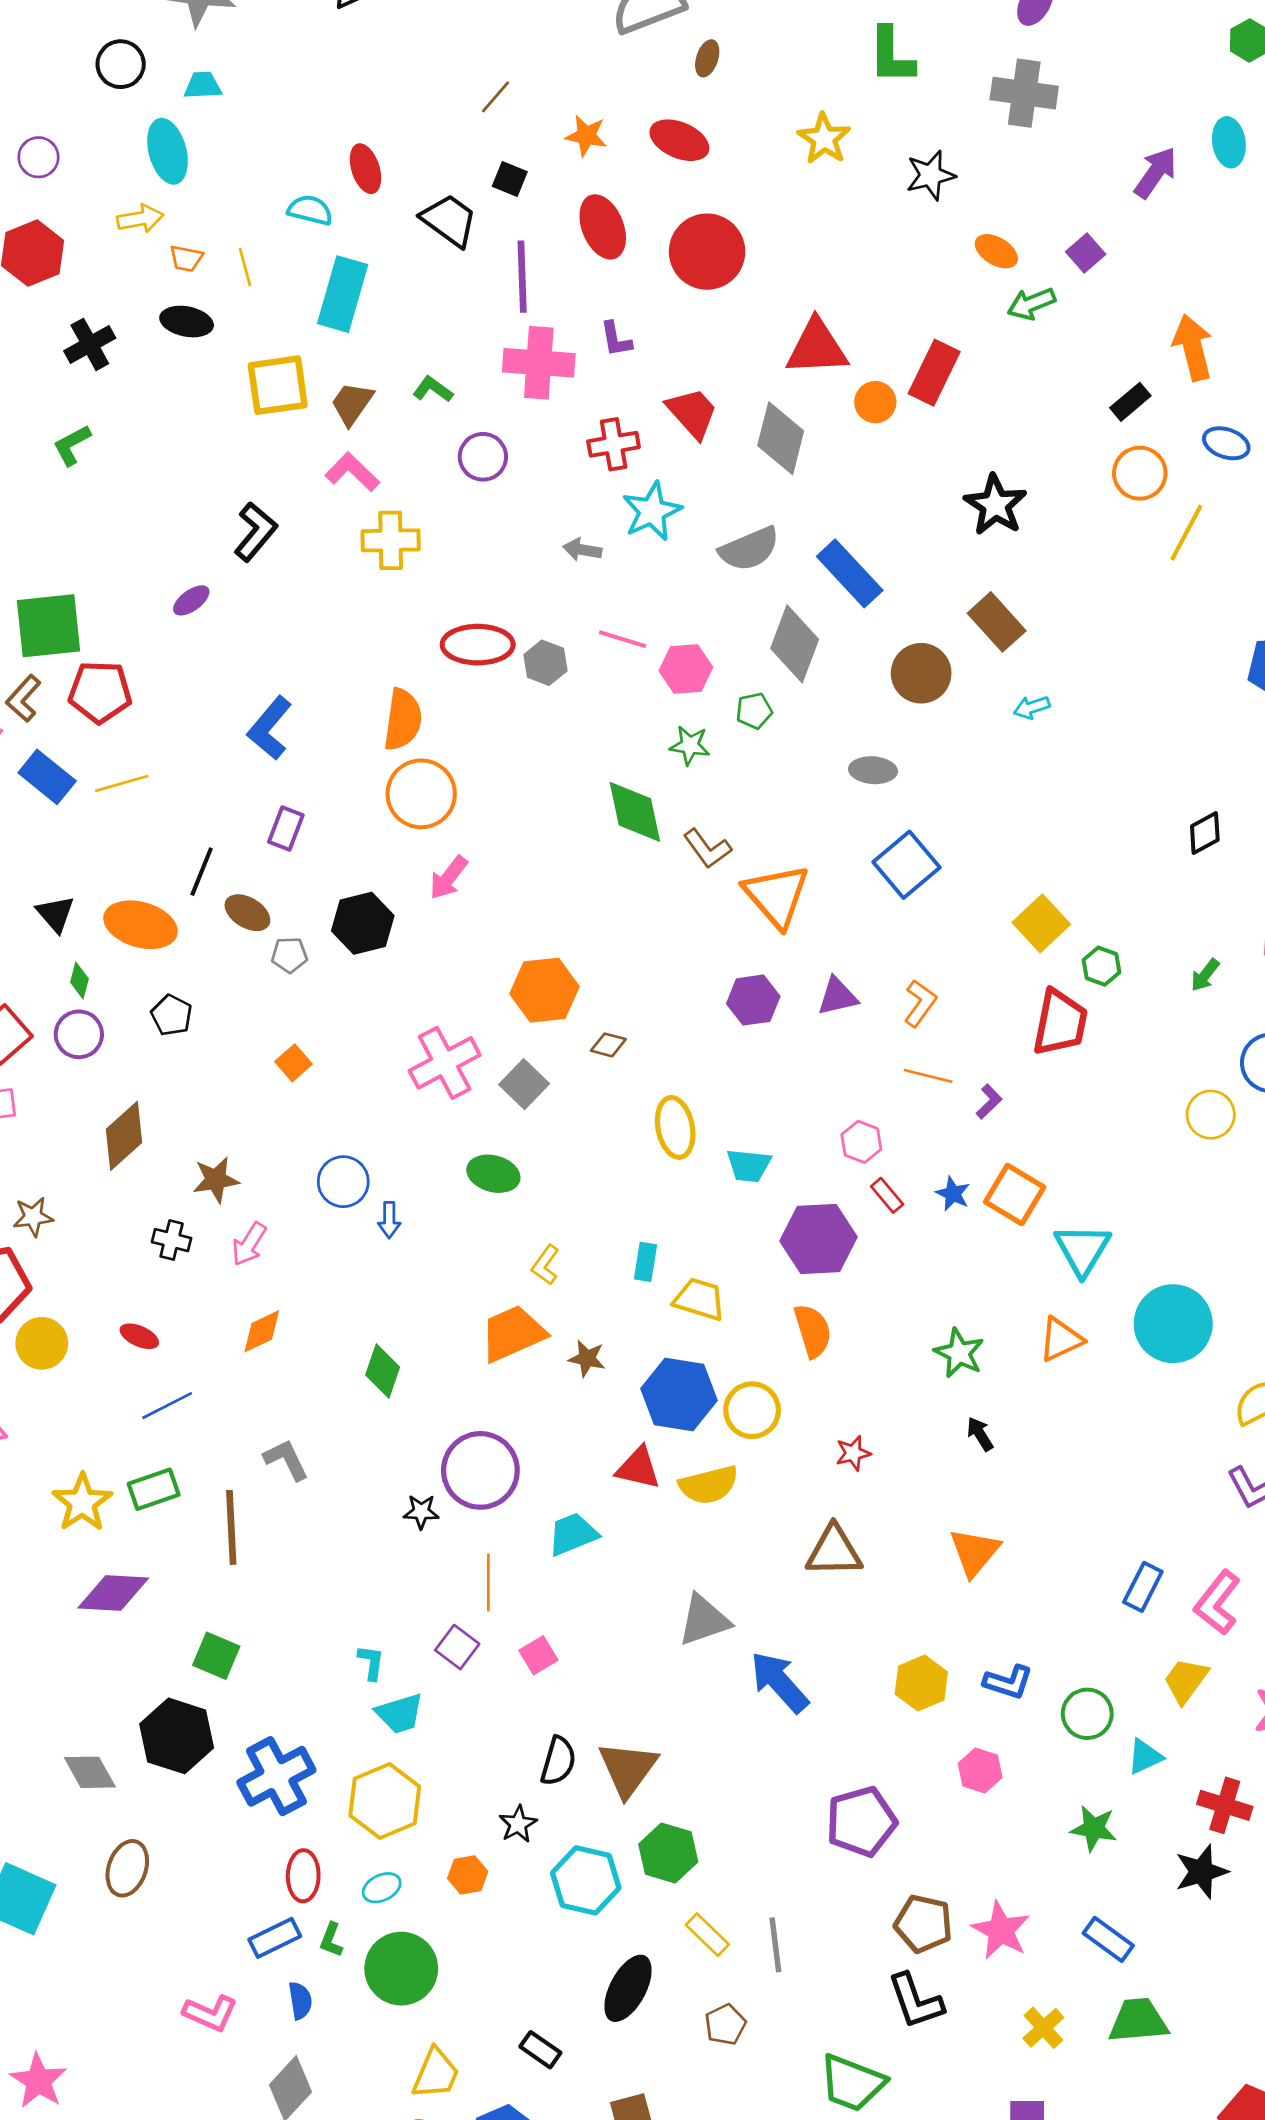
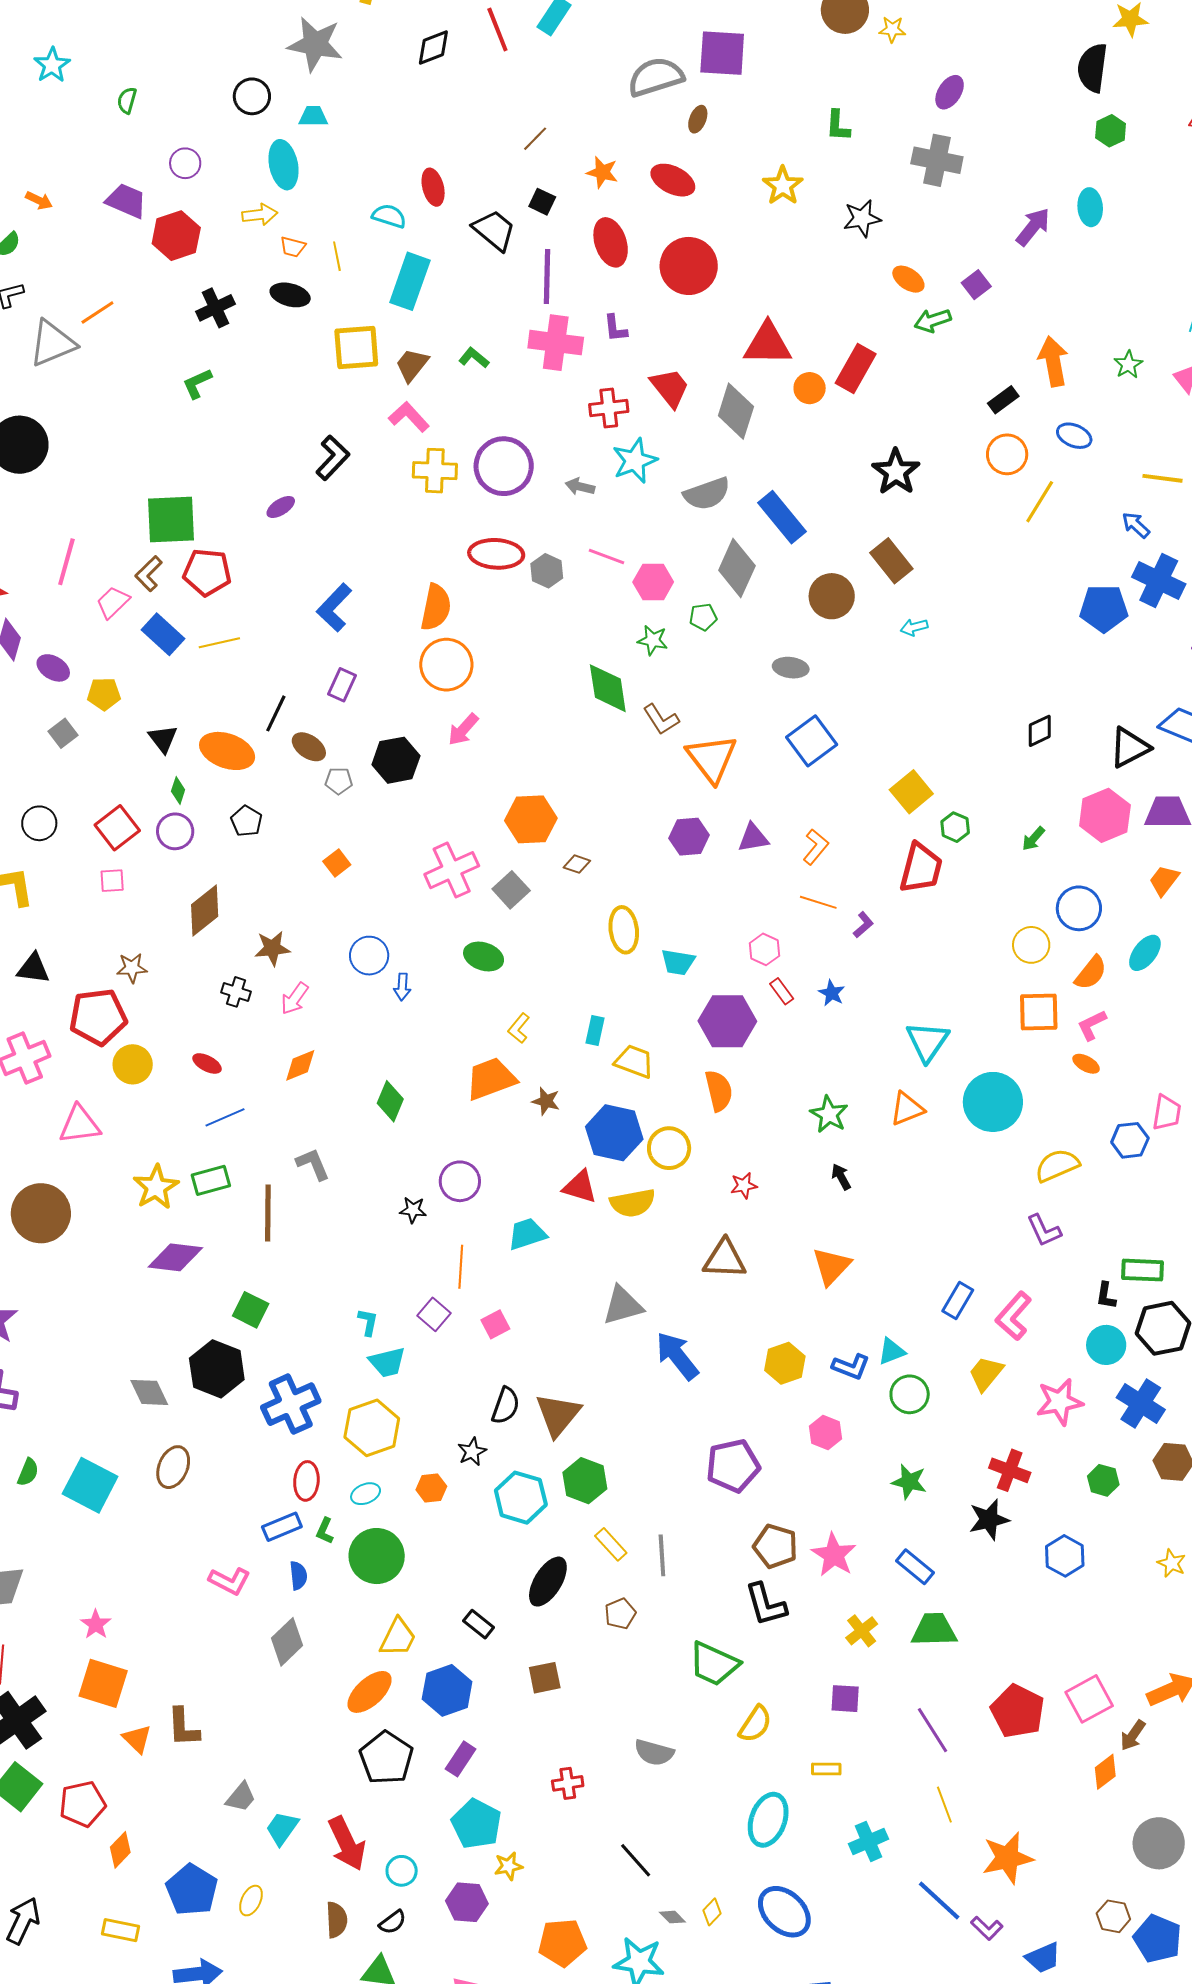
green L-shape: (891, 56) -> (838, 126), size x0.7
purple circle: (483, 457) -> (504, 466), moved, size x1.6
orange square: (1015, 1195) -> (1039, 1012), moved, turned -36
purple circle: (480, 1470) -> (460, 1181), size x0.7
cyan triangle: (1145, 1757) -> (892, 1351), moved
pink star: (38, 2081) -> (96, 1624), size x0.7

